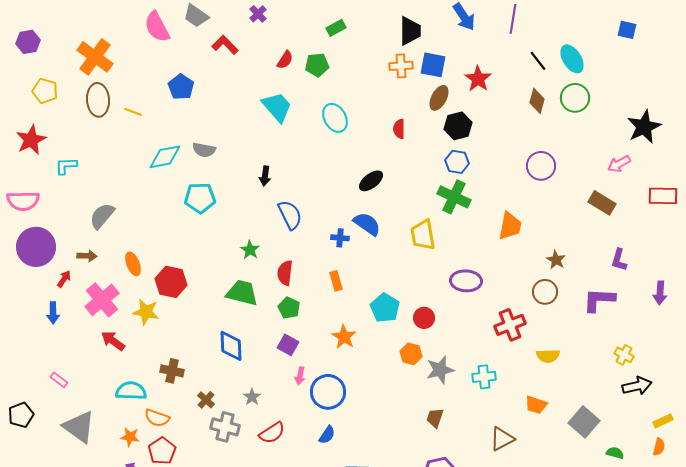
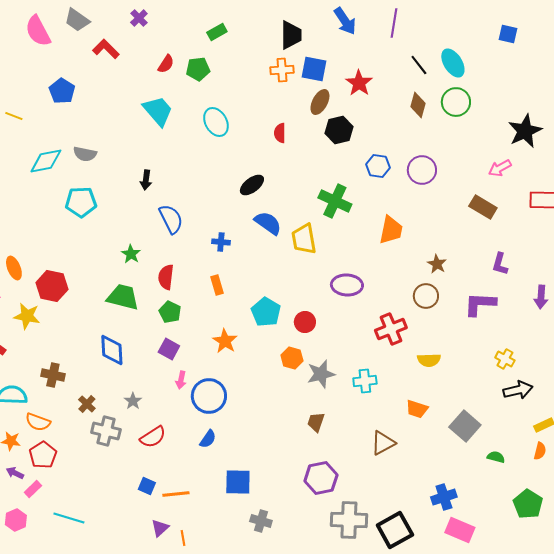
blue hexagon: (457, 162) -> (378, 166), moved
blue semicircle: (367, 224) -> (268, 223), moved

